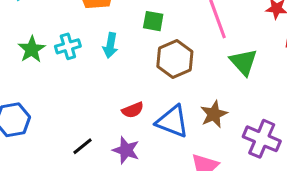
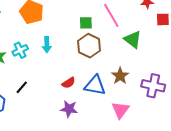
green square: (153, 21) -> (86, 23), moved
black line: (82, 146) -> (22, 87), moved

